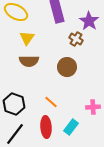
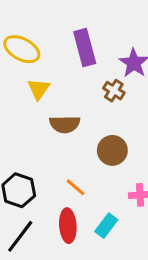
brown semicircle: (29, 61) -> (65, 124), moved
brown circle: (67, 67) -> (112, 150), moved

